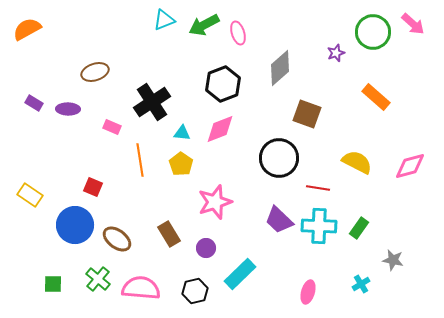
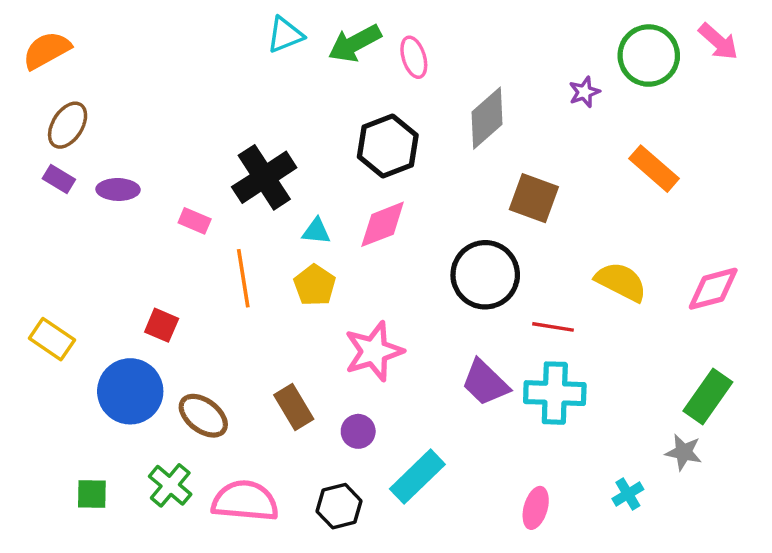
brown ellipse: (95, 72) -> (68, 125), moved, turned -40
green rectangle: (359, 228) -> (708, 397), moved, size x1.4

